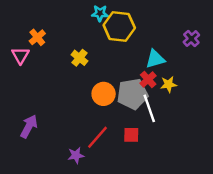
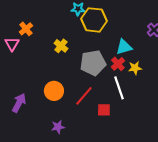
orange circle: (104, 94) -> (54, 91), moved
gray pentagon: (132, 94) -> (93, 63), moved
red line: (98, 137) -> (84, 96), moved

